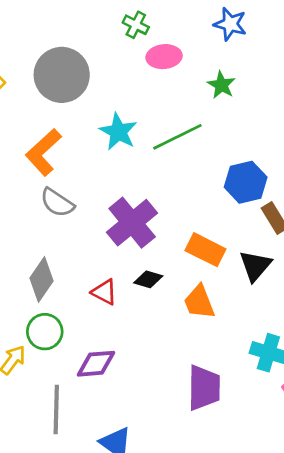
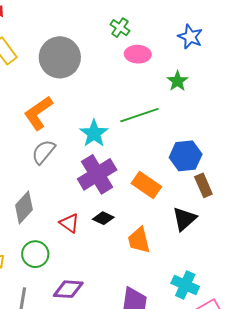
cyan star: (118, 132) -> (94, 133), moved
gray semicircle: (57, 203) -> (43, 152), turned 88
orange rectangle: (205, 250) -> (146, 185), moved
green circle: (45, 332) -> (35, 254), moved
purple diamond: (96, 364) -> (68, 289), moved

